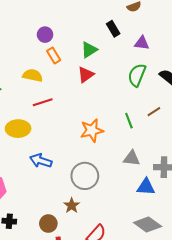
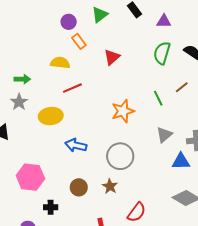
green triangle: (89, 50) -> (100, 15), moved
gray triangle: (132, 158) -> (164, 135), turned -42
brown circle: (48, 224) -> (79, 187), moved

